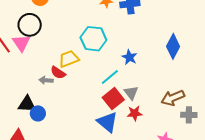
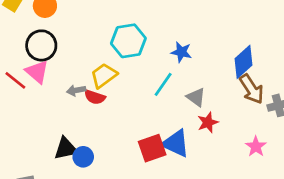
blue diamond: (173, 46) -> (244, 62), moved, turned 35
gray arrow: (46, 80) -> (76, 90), moved
brown arrow: (173, 98) -> (252, 89), turned -85
red square: (113, 99) -> (152, 148), moved, turned 35

